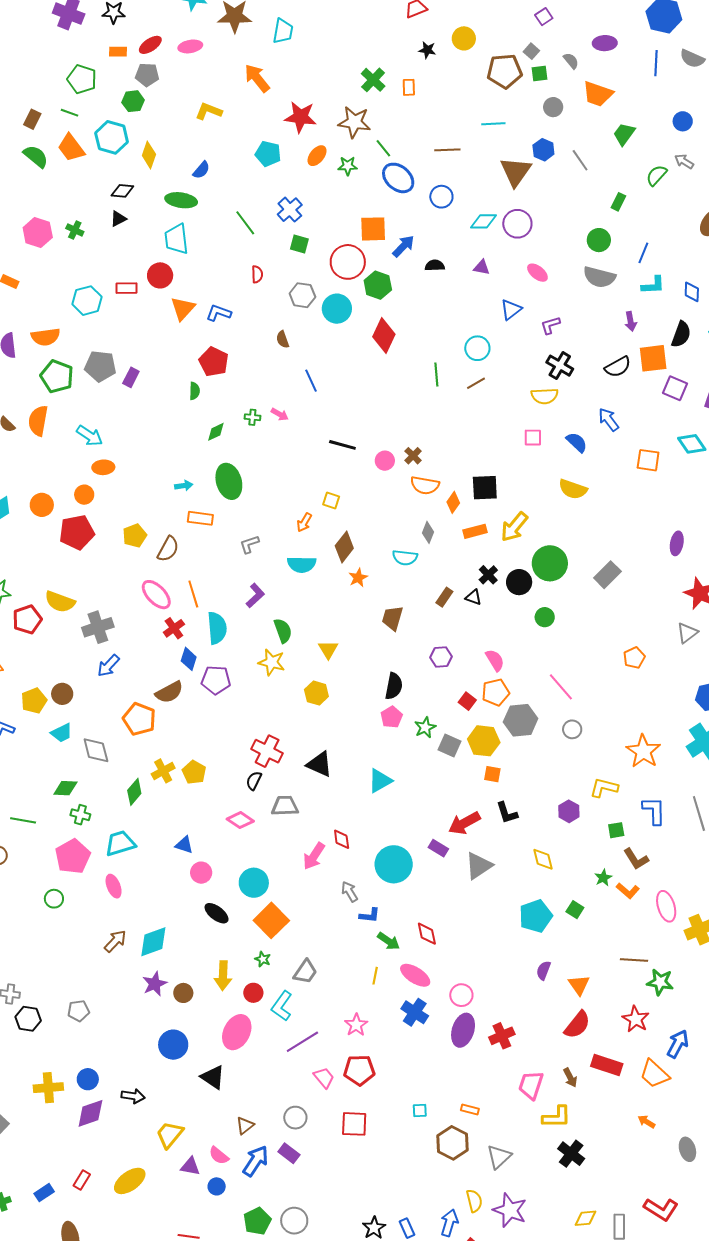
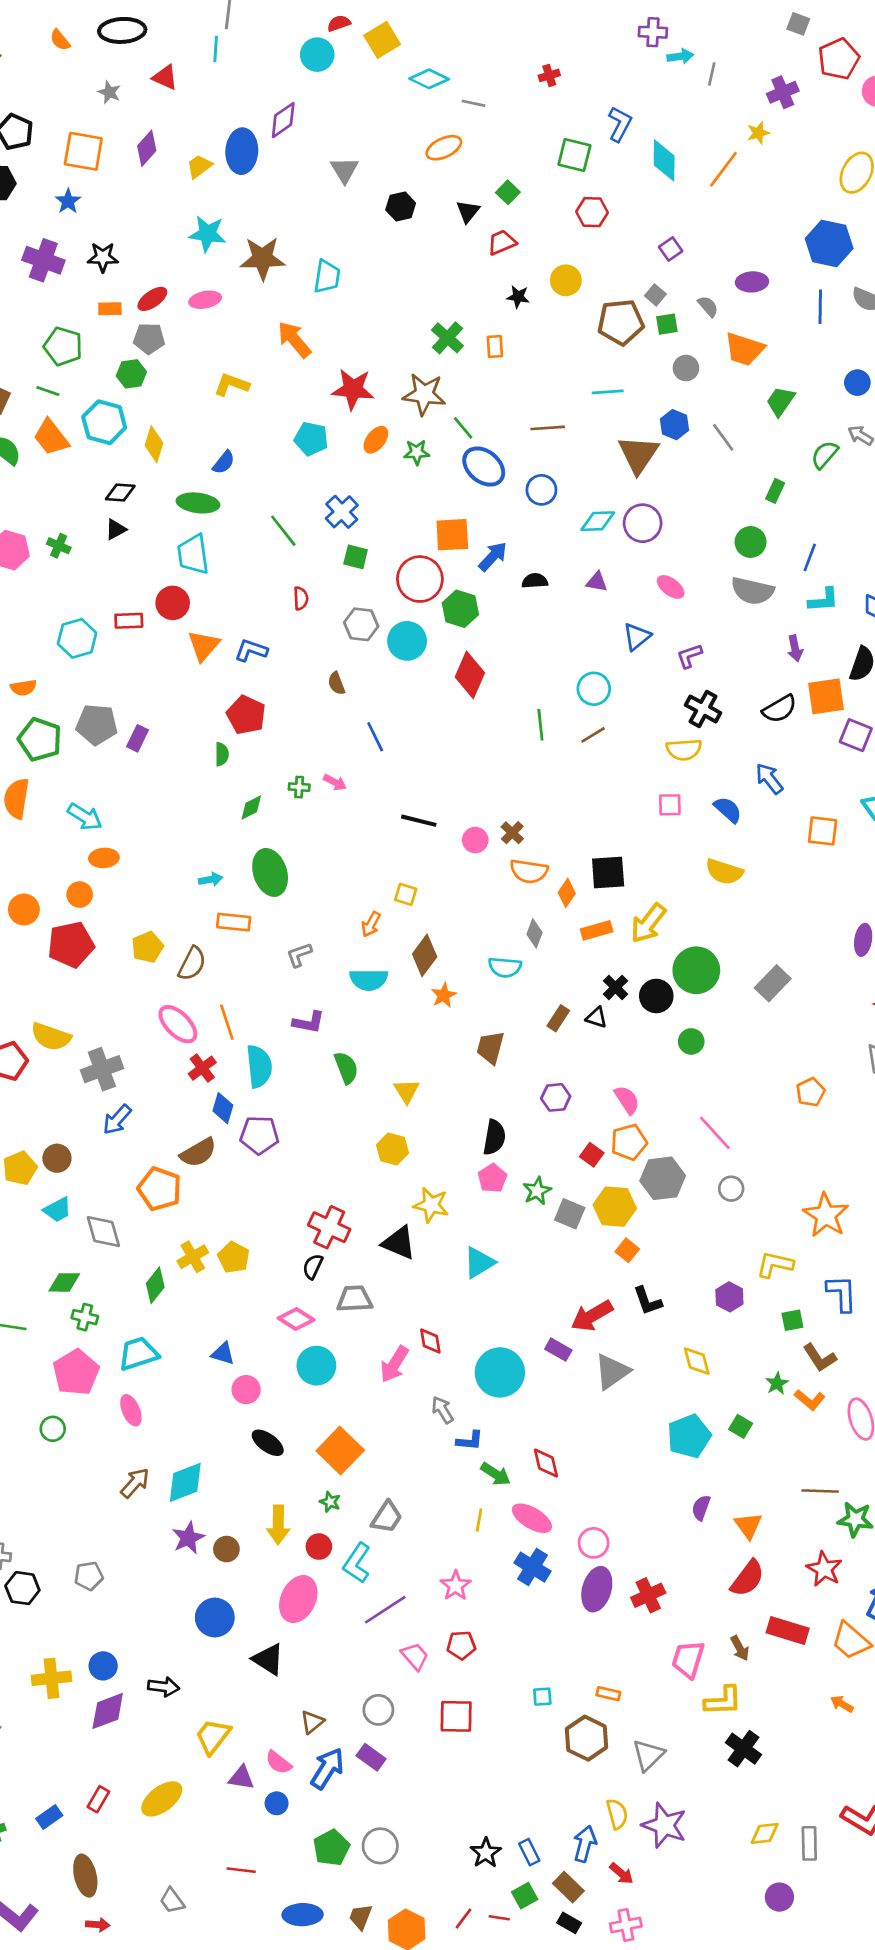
orange semicircle: (46, 337) -> (23, 688), size x0.7
purple L-shape: (255, 596) -> (309, 1022), turned 55
yellow star: (272, 662) -> (431, 1205), moved
orange square: (492, 774) -> (627, 1250), turned 30
cyan circle: (254, 883) -> (316, 1366), moved
red pentagon: (359, 1070) -> (461, 1645), size x0.7

